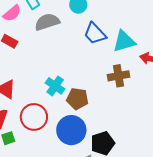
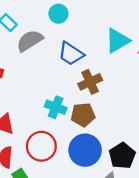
blue trapezoid: (95, 34) -> (71, 54), moved
brown cross: (118, 76) -> (90, 82), moved

